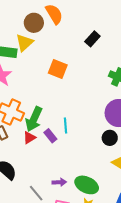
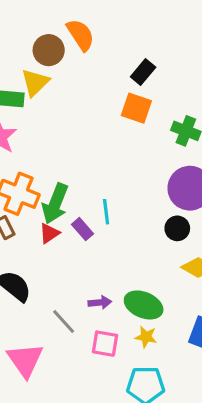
orange square: (58, 69) -> (136, 108), moved

